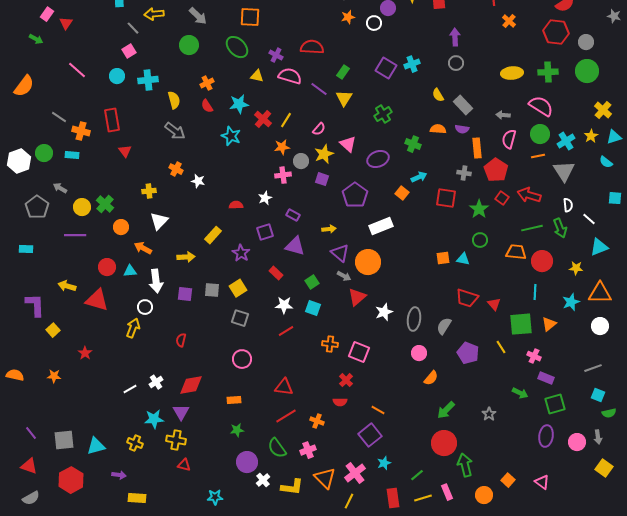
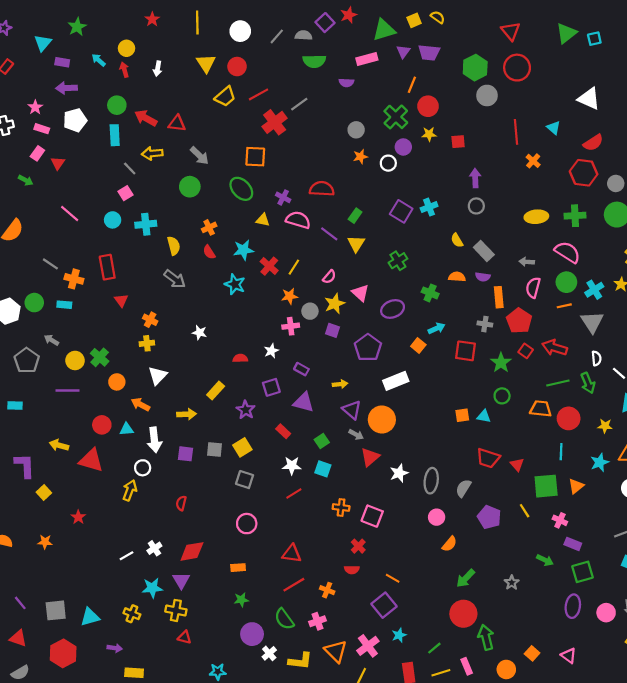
orange cross: (176, 169) -> (150, 320), moved

